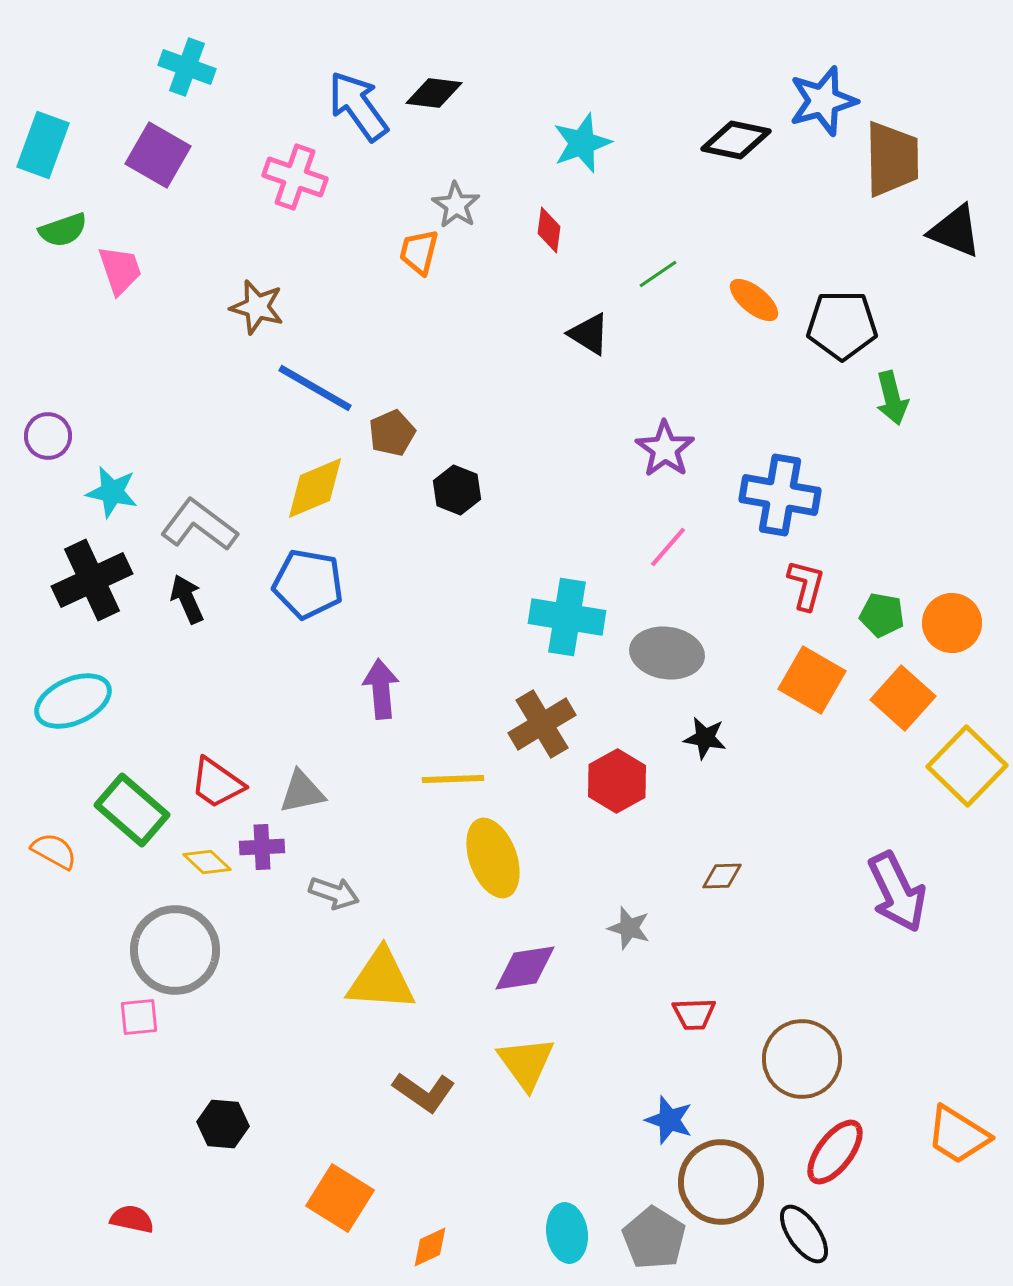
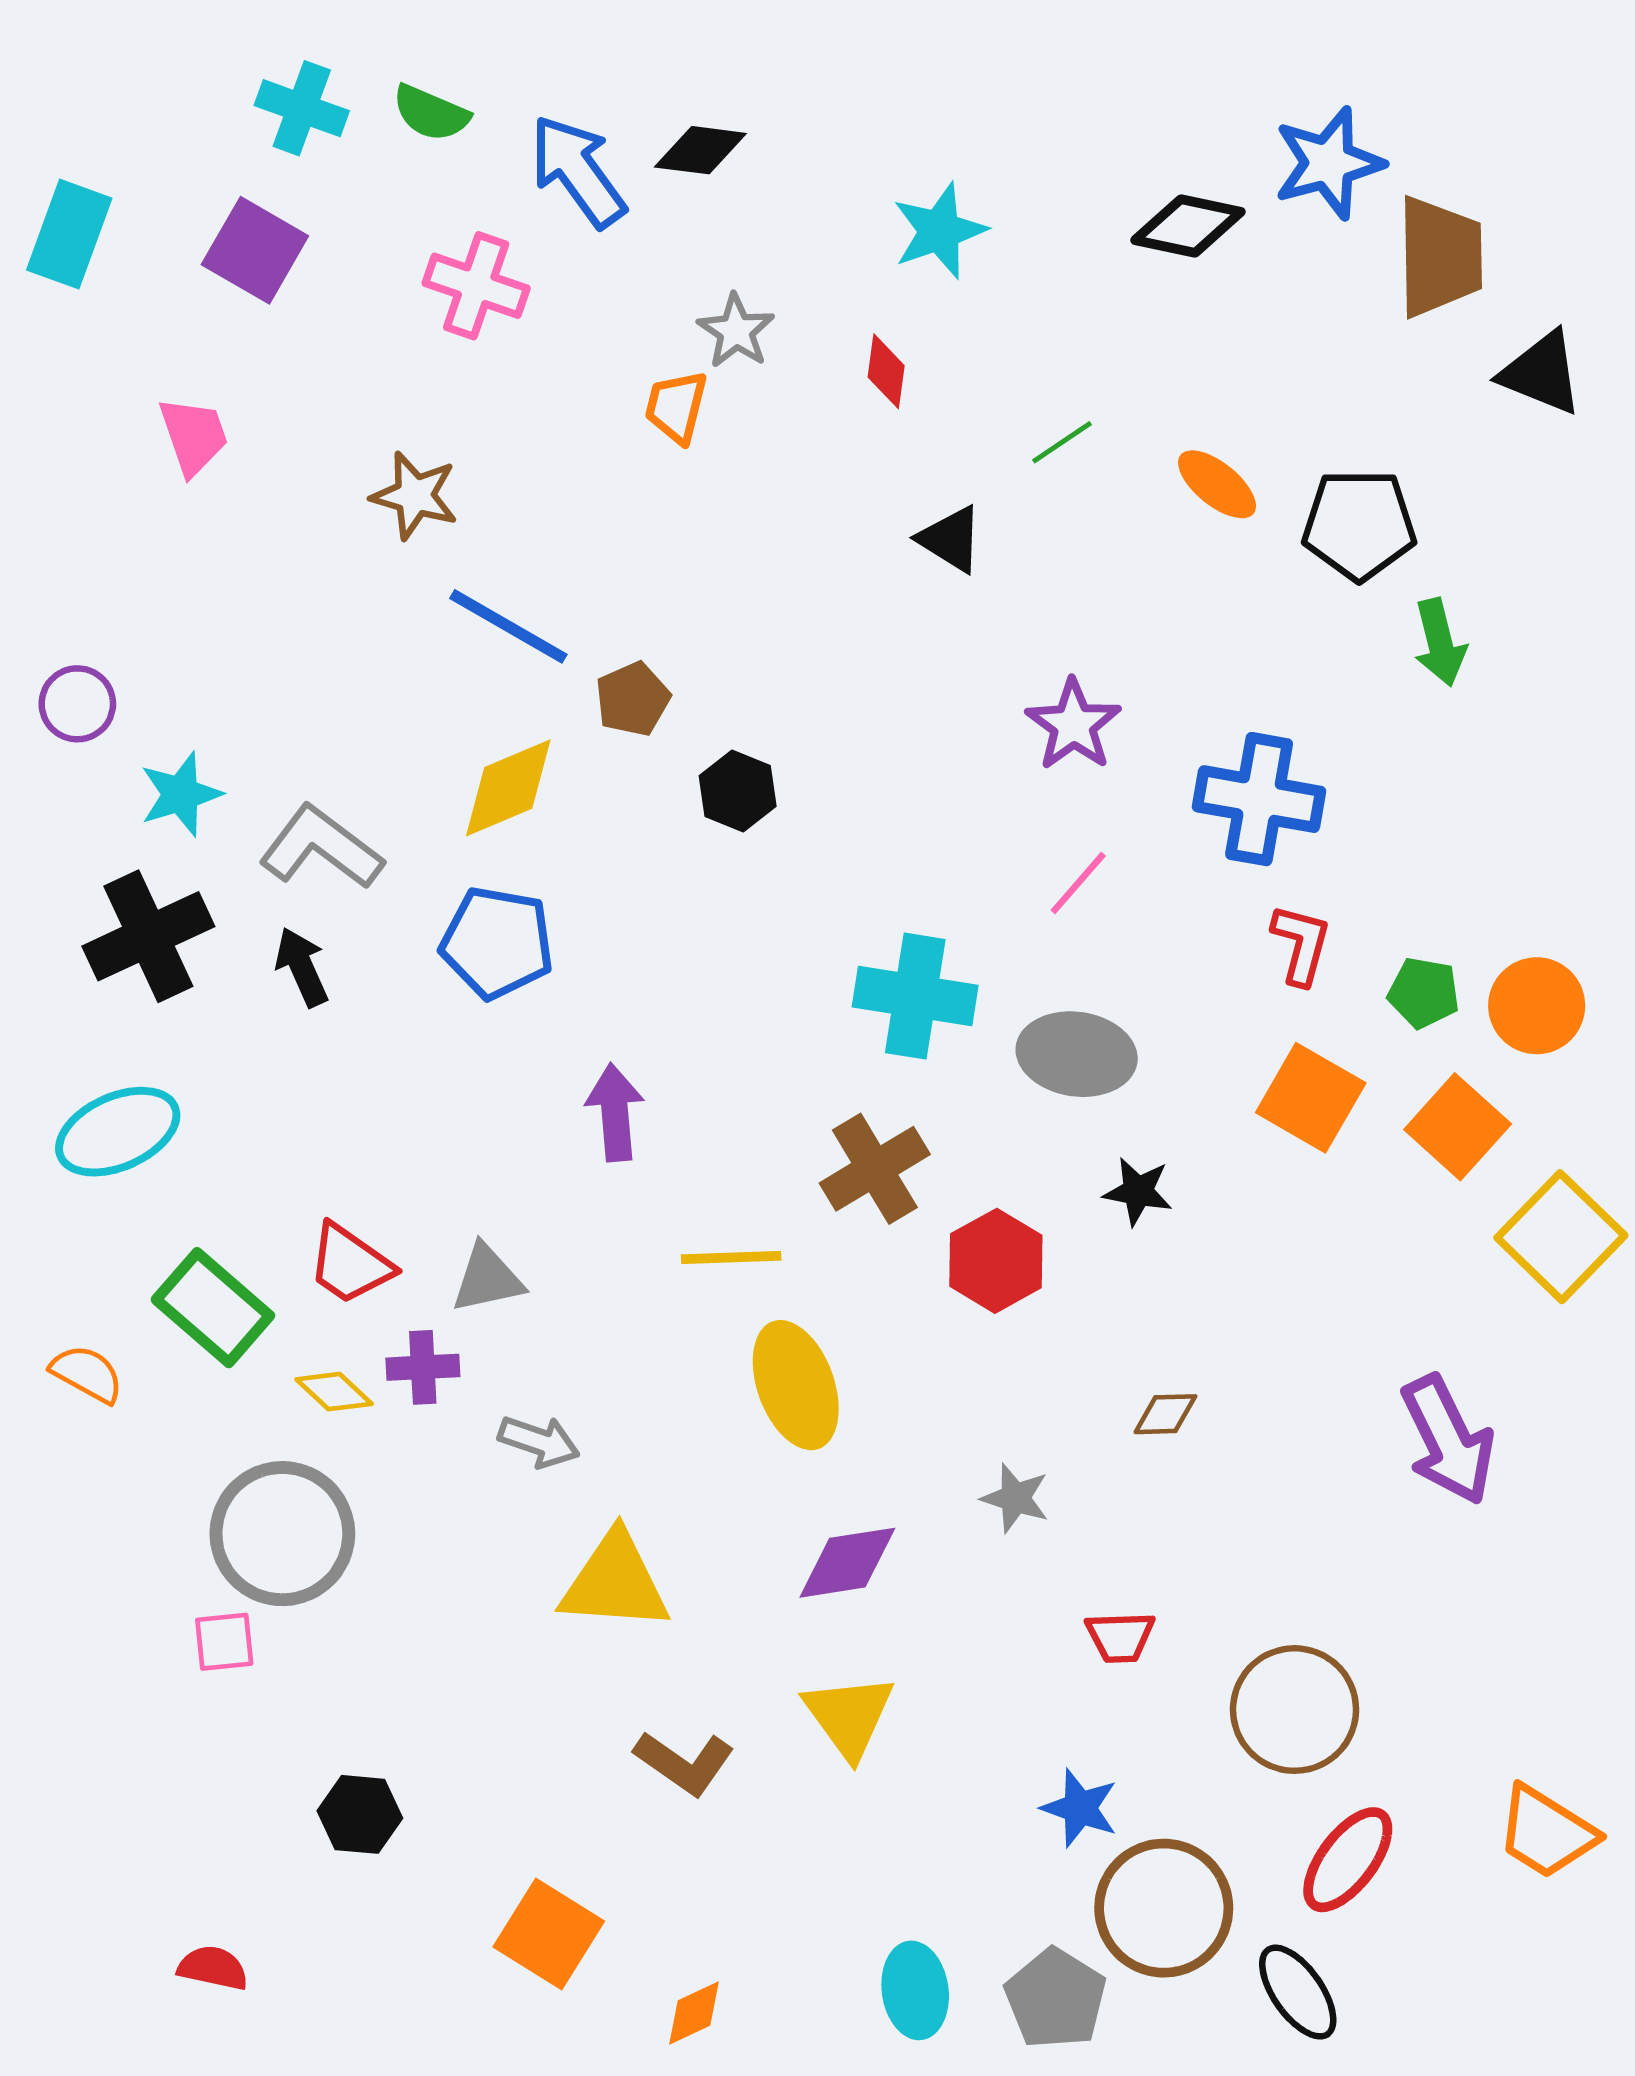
green semicircle: (63, 230) -> (431, 113), moved, turned 42
cyan star: (112, 492) -> (181, 794), turned -30

